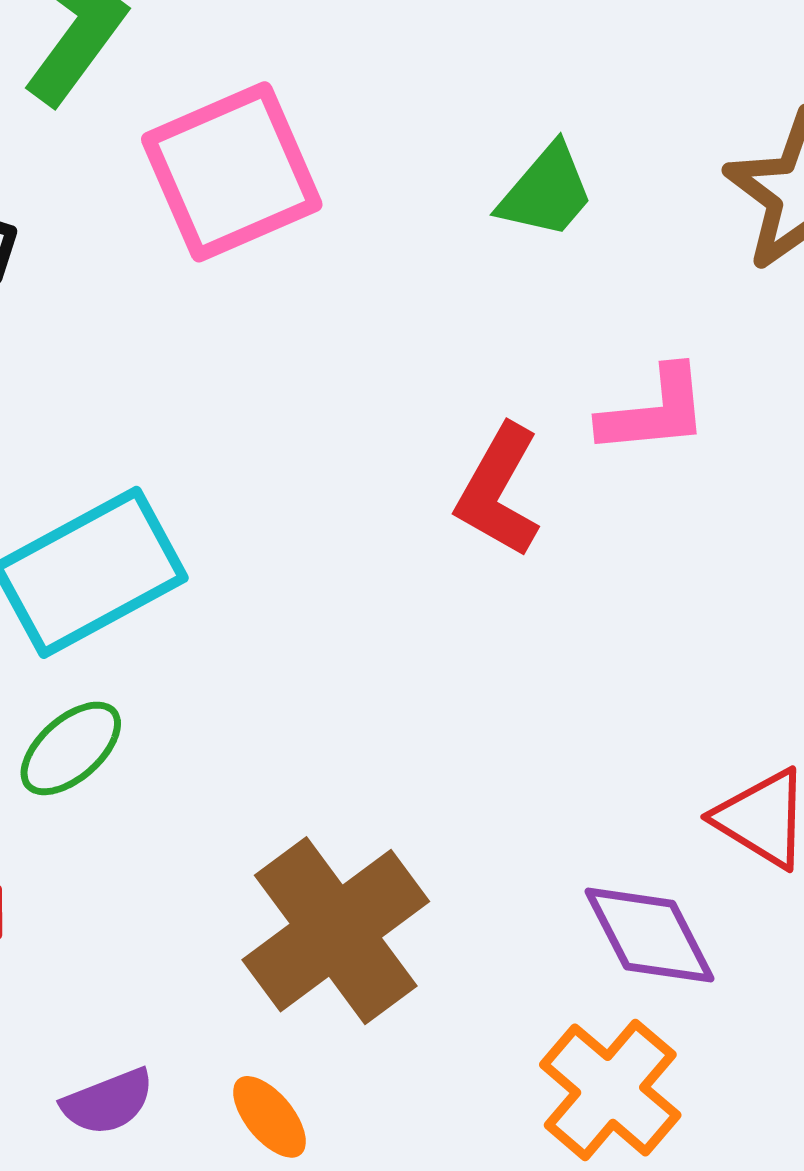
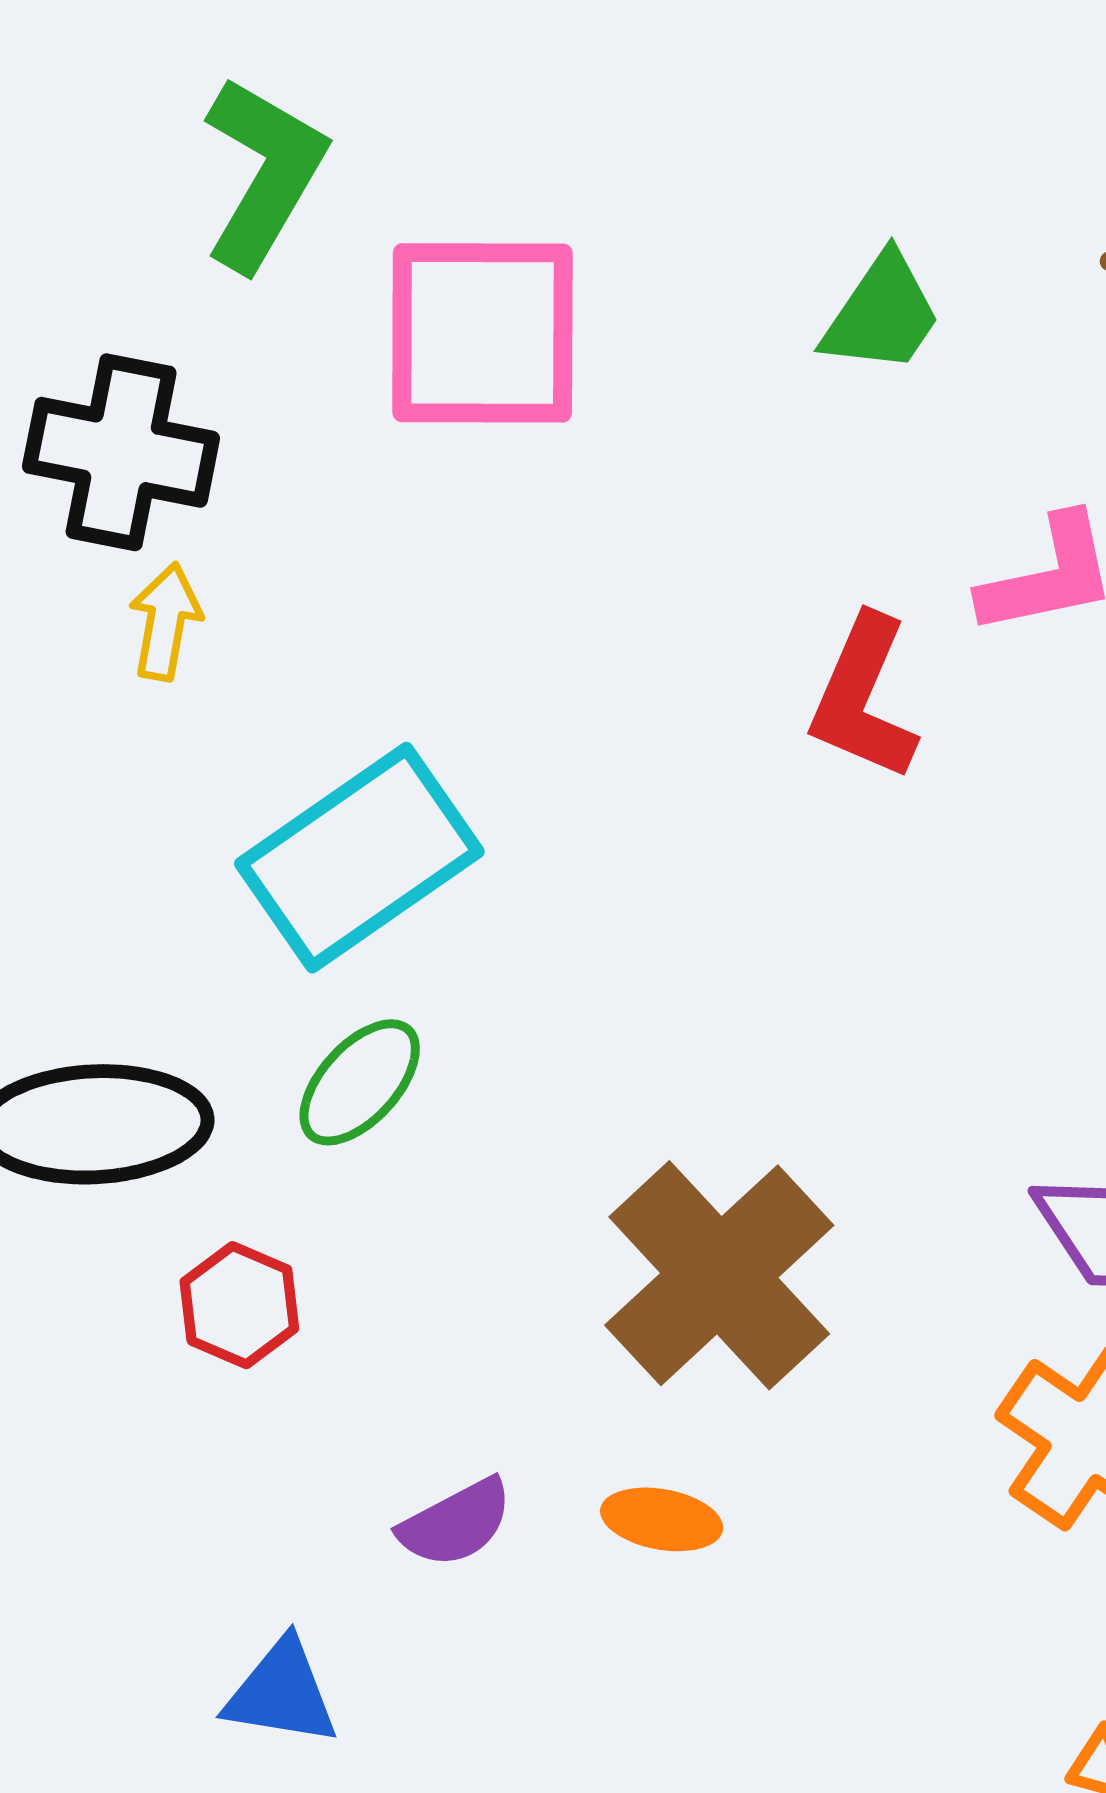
pink square: (232, 172) -> (482, 333), turned 30
orange ellipse: (270, 1117) -> (662, 1519), turned -34

